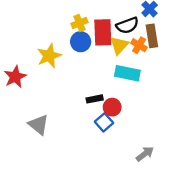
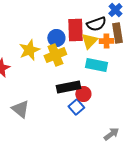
yellow cross: (79, 23) -> (55, 55), moved, size x1.5
orange cross: (139, 45) -> (106, 41), turned -32
black rectangle: (95, 99) -> (68, 87), size x1.6

